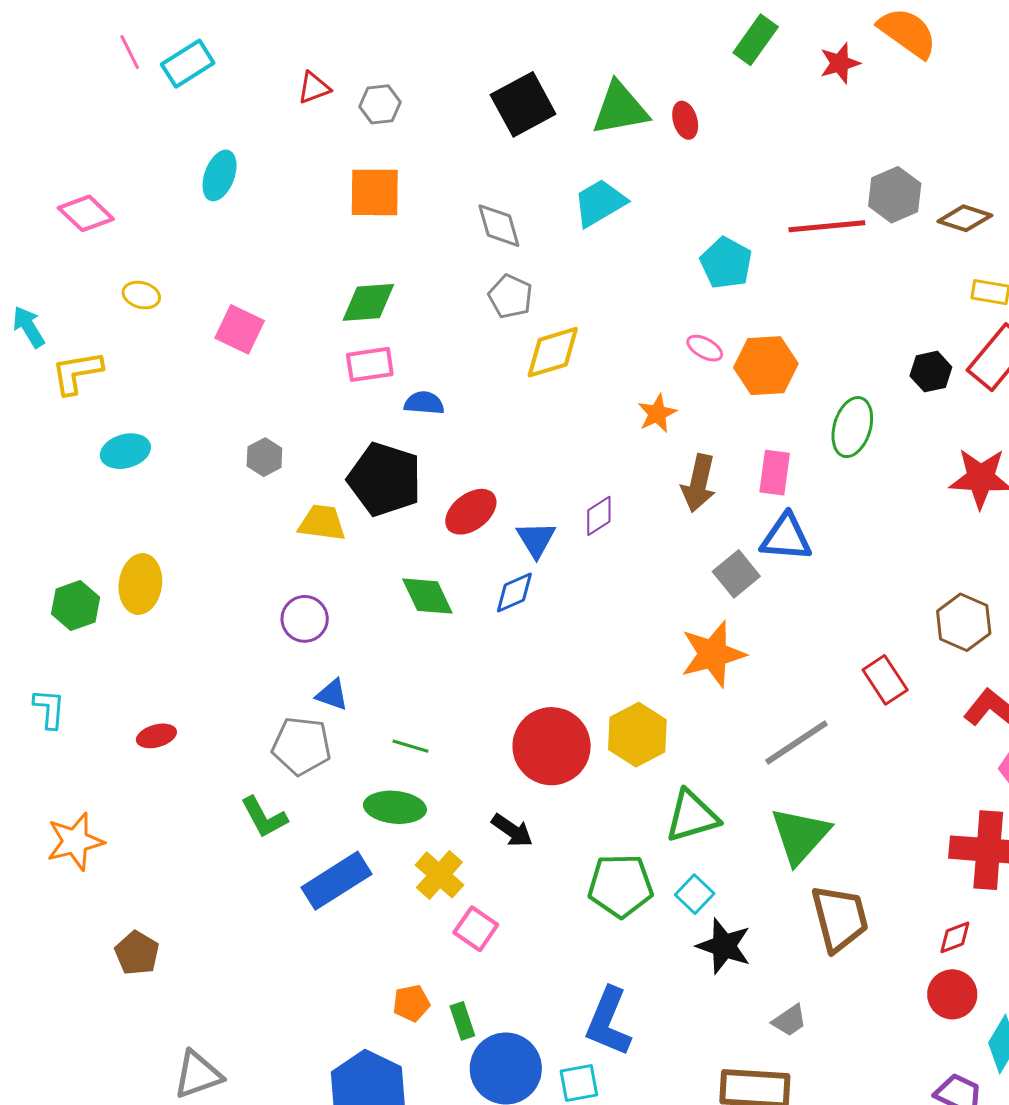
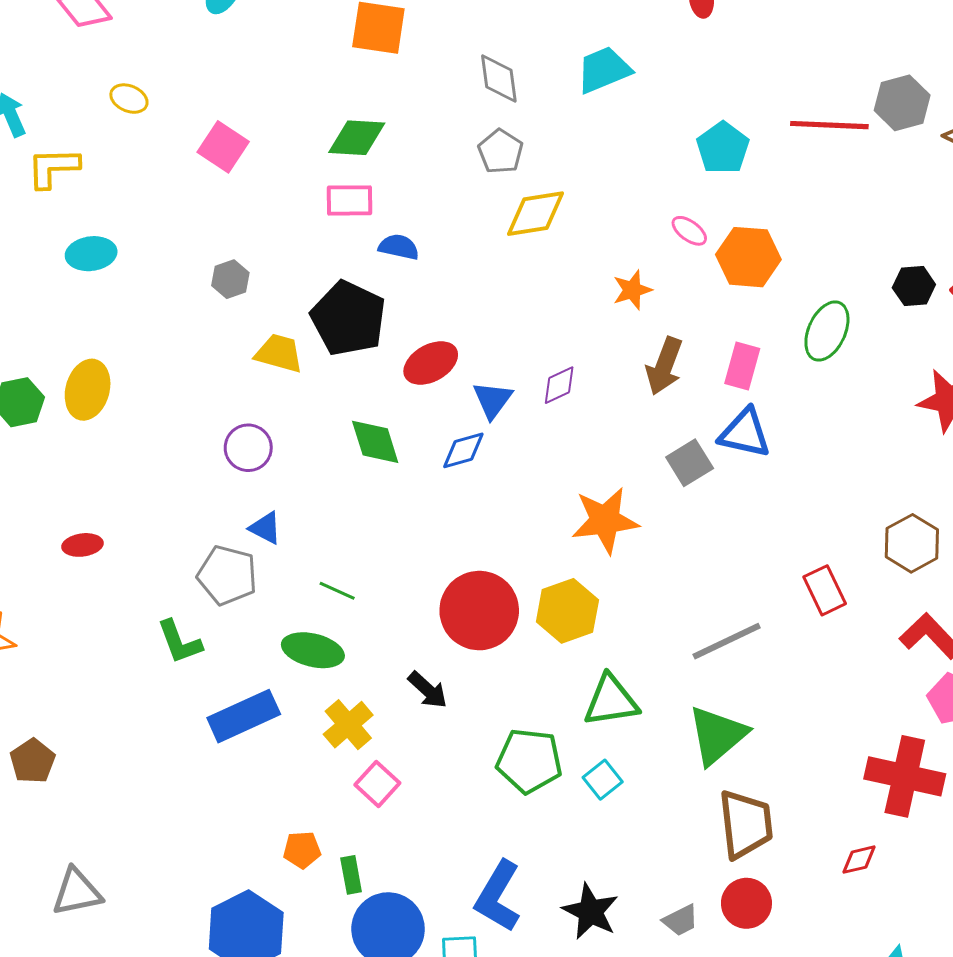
orange star: (713, 654) -> (605, 520), moved
black star: (724, 946) -> (590, 911), moved
red circle: (952, 994) -> (746, 903), moved

